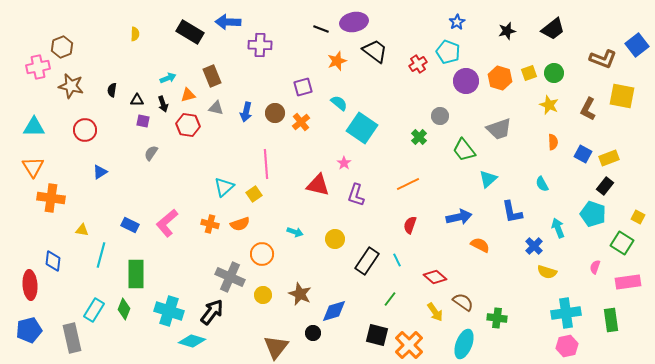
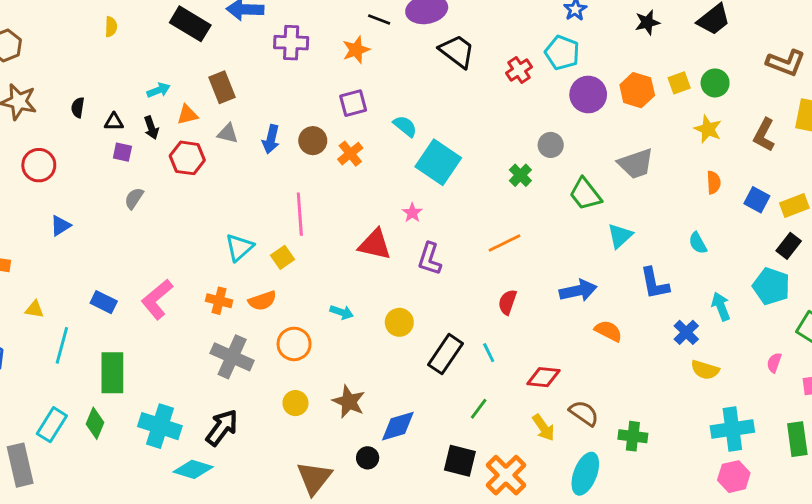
orange star: (337, 61) -> (356, 50), moved
gray cross: (230, 277) -> (232, 357), moved
red diamond: (435, 277) -> (543, 377), turned -35

